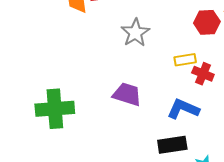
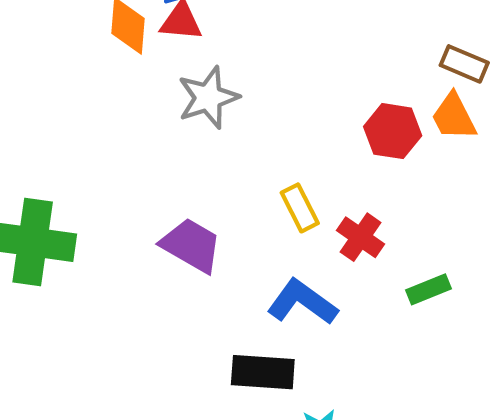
gray star: (135, 33) -> (208, 98), moved
yellow rectangle: (185, 60) -> (300, 208), moved, turned 60

